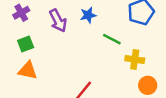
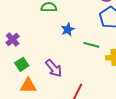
purple arrow: (58, 21) -> (54, 68), moved

